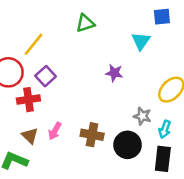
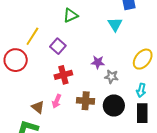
purple star: (114, 73) -> (98, 62), moved
purple square: (46, 76) -> (58, 46), moved
red cross: (28, 100) -> (63, 75), moved
gray star: (142, 116) -> (111, 77), moved

